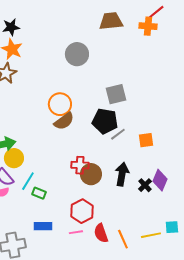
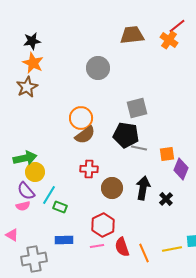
orange cross: (148, 26) -> (169, 40), turned 30
gray line: (118, 134) -> (139, 148), turned 49
red cross: (80, 165) -> (89, 169), moved
purple diamond: (160, 180) -> (181, 169), moved

